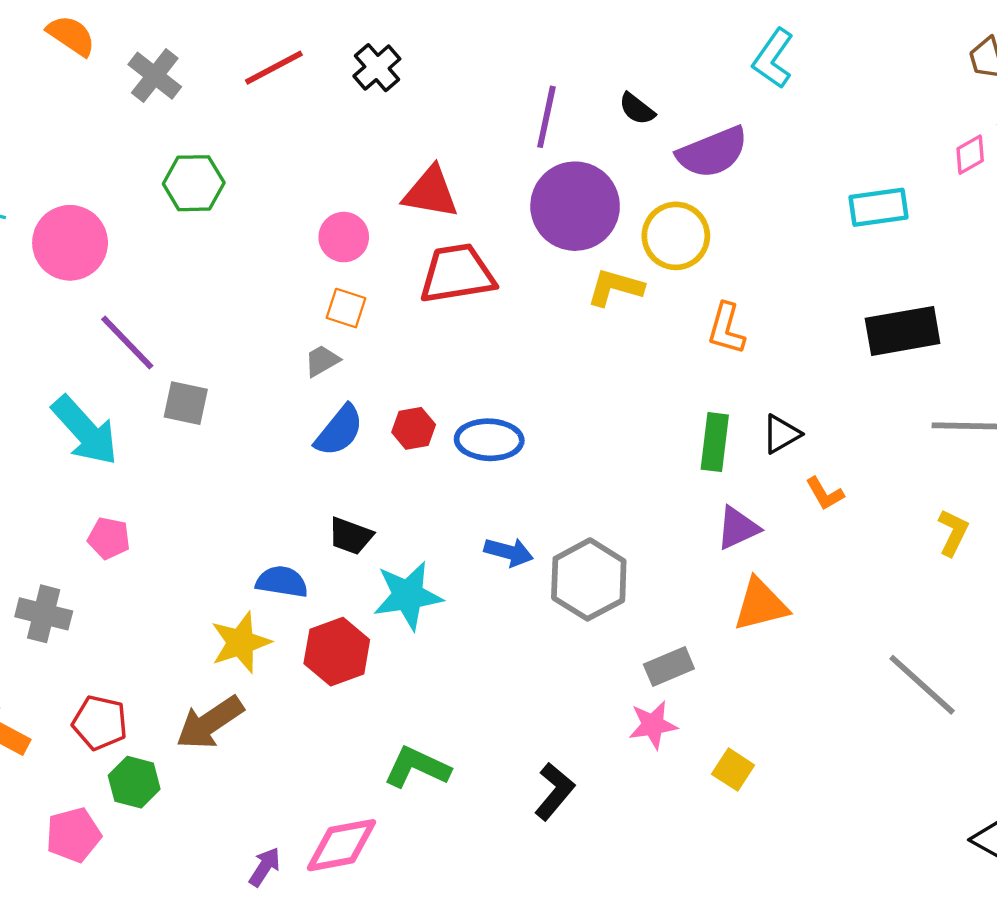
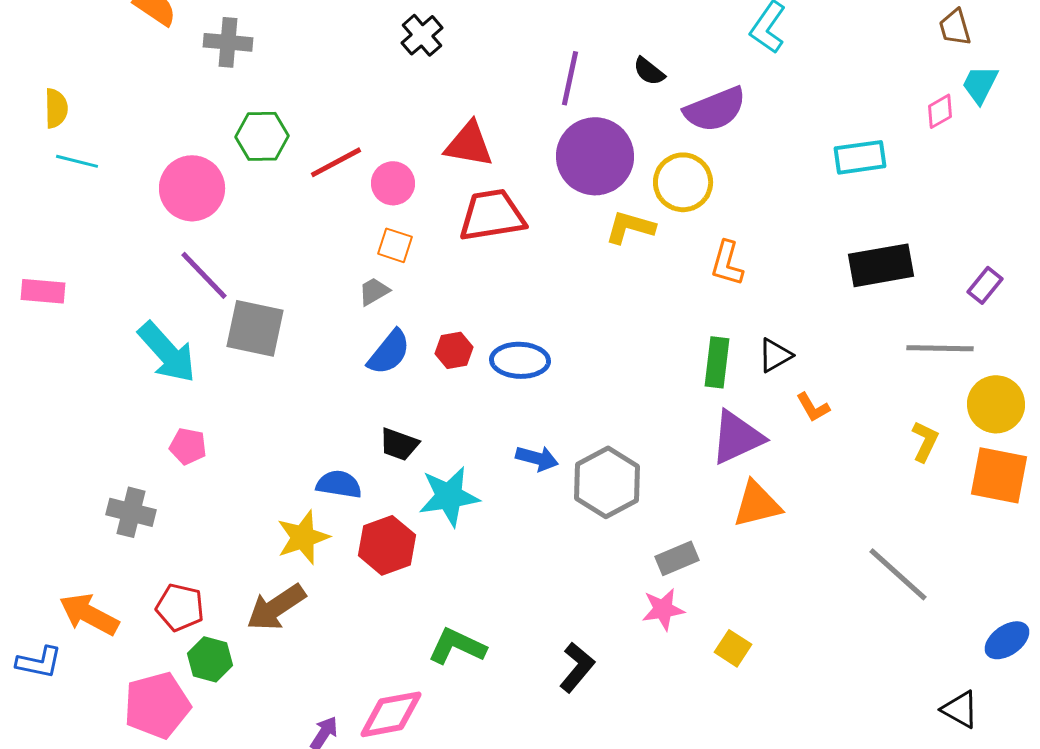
red line: (274, 68) -> (336, 162), moved
gray cross: (155, 76) -> (228, 42), turned -33
pink circle: (70, 243) -> (192, 188), moved
gray square: (186, 403) -> (255, 328), size x1.5
purple triangle: (738, 528) -> (737, 437), size x1.4
pink pentagon: (73, 835) -> (157, 705), size x1.4

